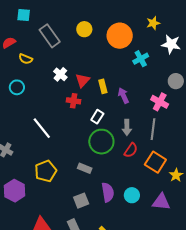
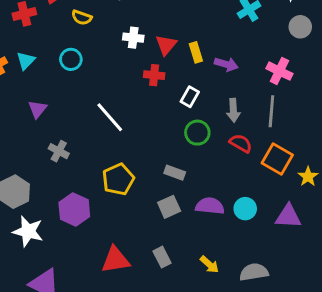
white cross: (60, 74) -> (133, 38), turned -32
gray circle: (176, 81) -> (300, 27), moved
purple arrow: (123, 96) -> (226, 64), turned 133
green circle: (101, 142) -> (197, 133), size x0.7
red semicircle: (131, 150) -> (241, 143), turned -91
purple semicircle: (108, 192) -> (210, 206), turned -72
gray square: (81, 201) -> (169, 207), moved

